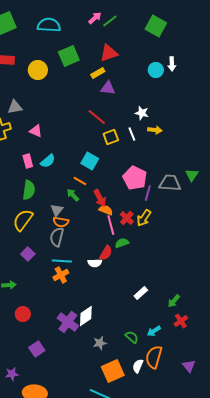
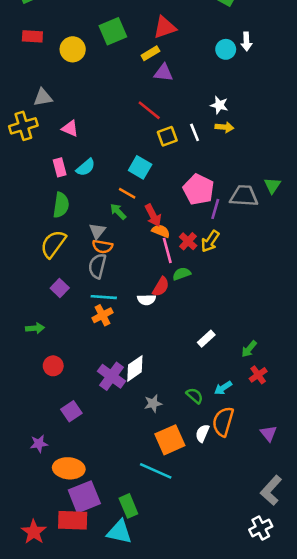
white star: (142, 113) -> (219, 105), moved

